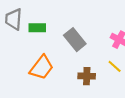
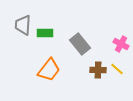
brown cross: (87, 76) -> (98, 70), moved

